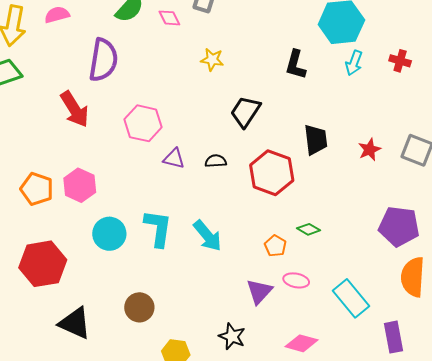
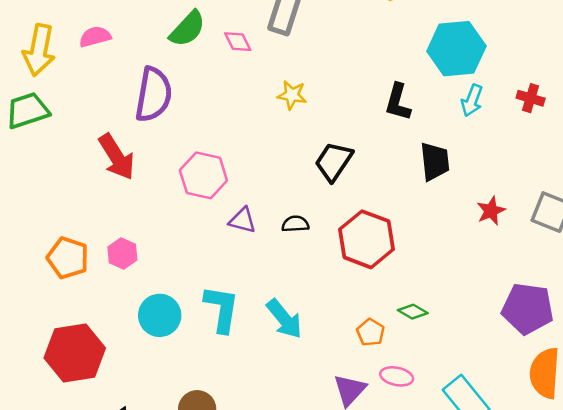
black trapezoid: (316, 140) -> (435, 162), moved
pink hexagon: (80, 185) -> (122, 253), size x0.7

